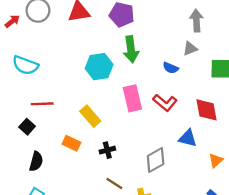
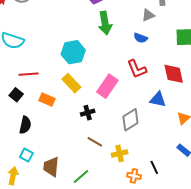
gray triangle: (190, 49) -> (148, 15), moved
cyan hexagon: (99, 67) -> (73, 52), moved
pink rectangle: (132, 98) -> (107, 86), moved, turned 50
red L-shape: (165, 103) -> (137, 69), turned 30
orange rectangle: (71, 143) -> (47, 100), moved

